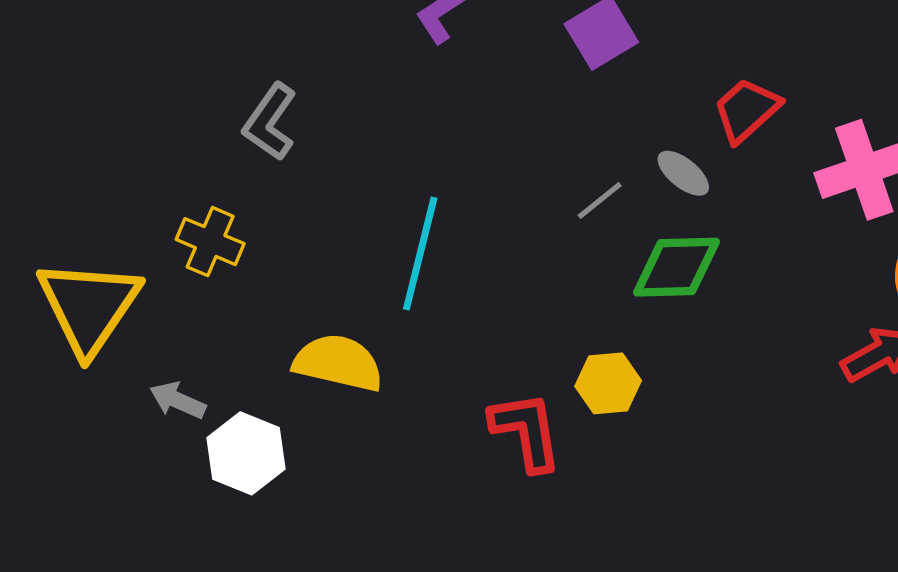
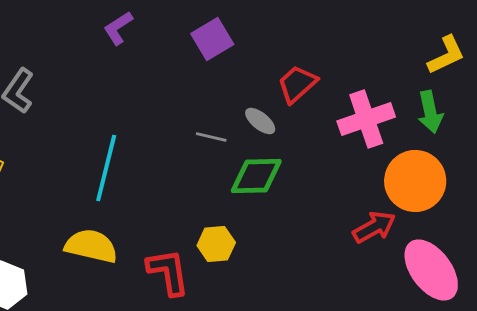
gray line: (600, 201) -> (211, 137), turned 52
yellow semicircle: (338, 363) -> (91, 246), moved

